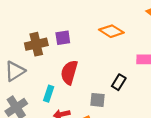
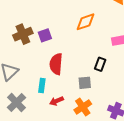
orange diamond: (111, 31) -> (85, 22), turned -40
brown cross: (36, 44) -> (23, 34), moved

